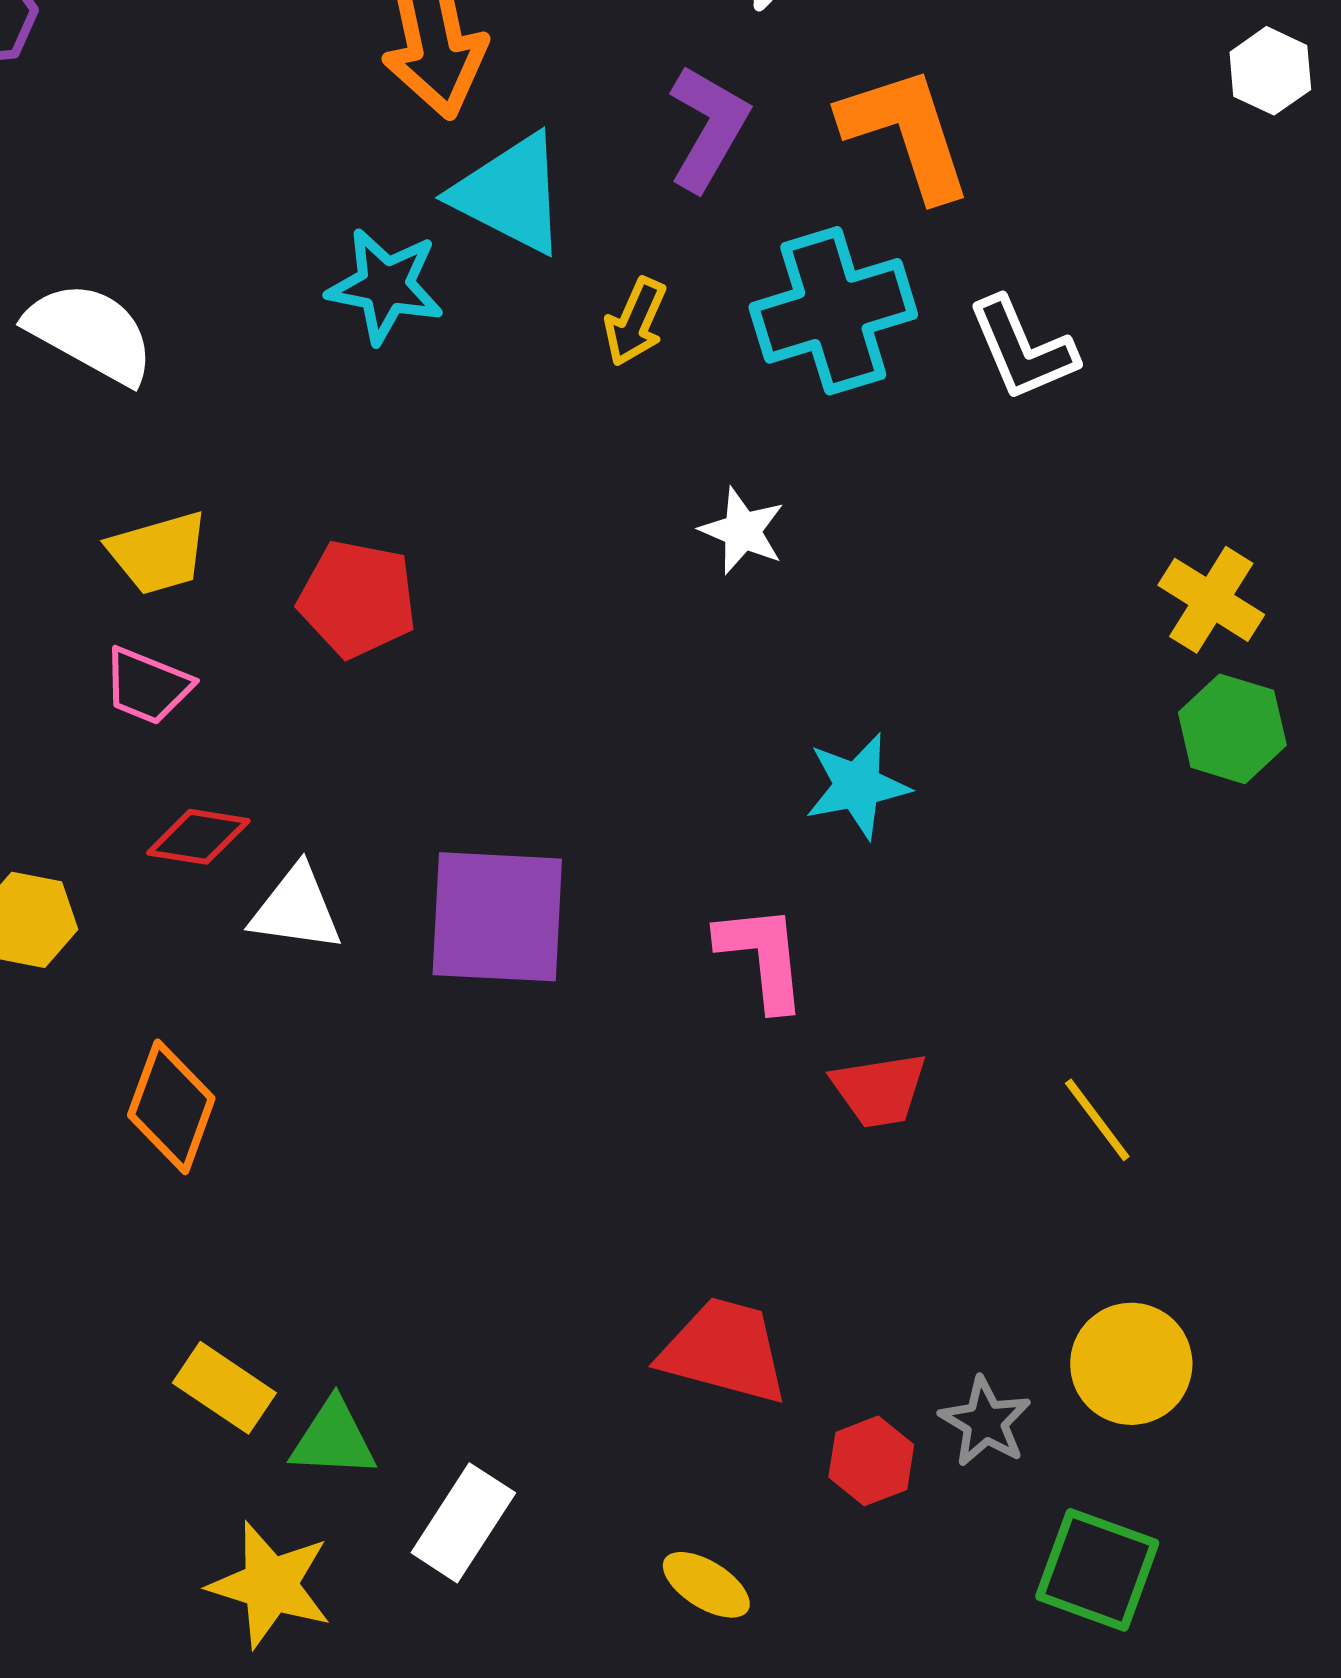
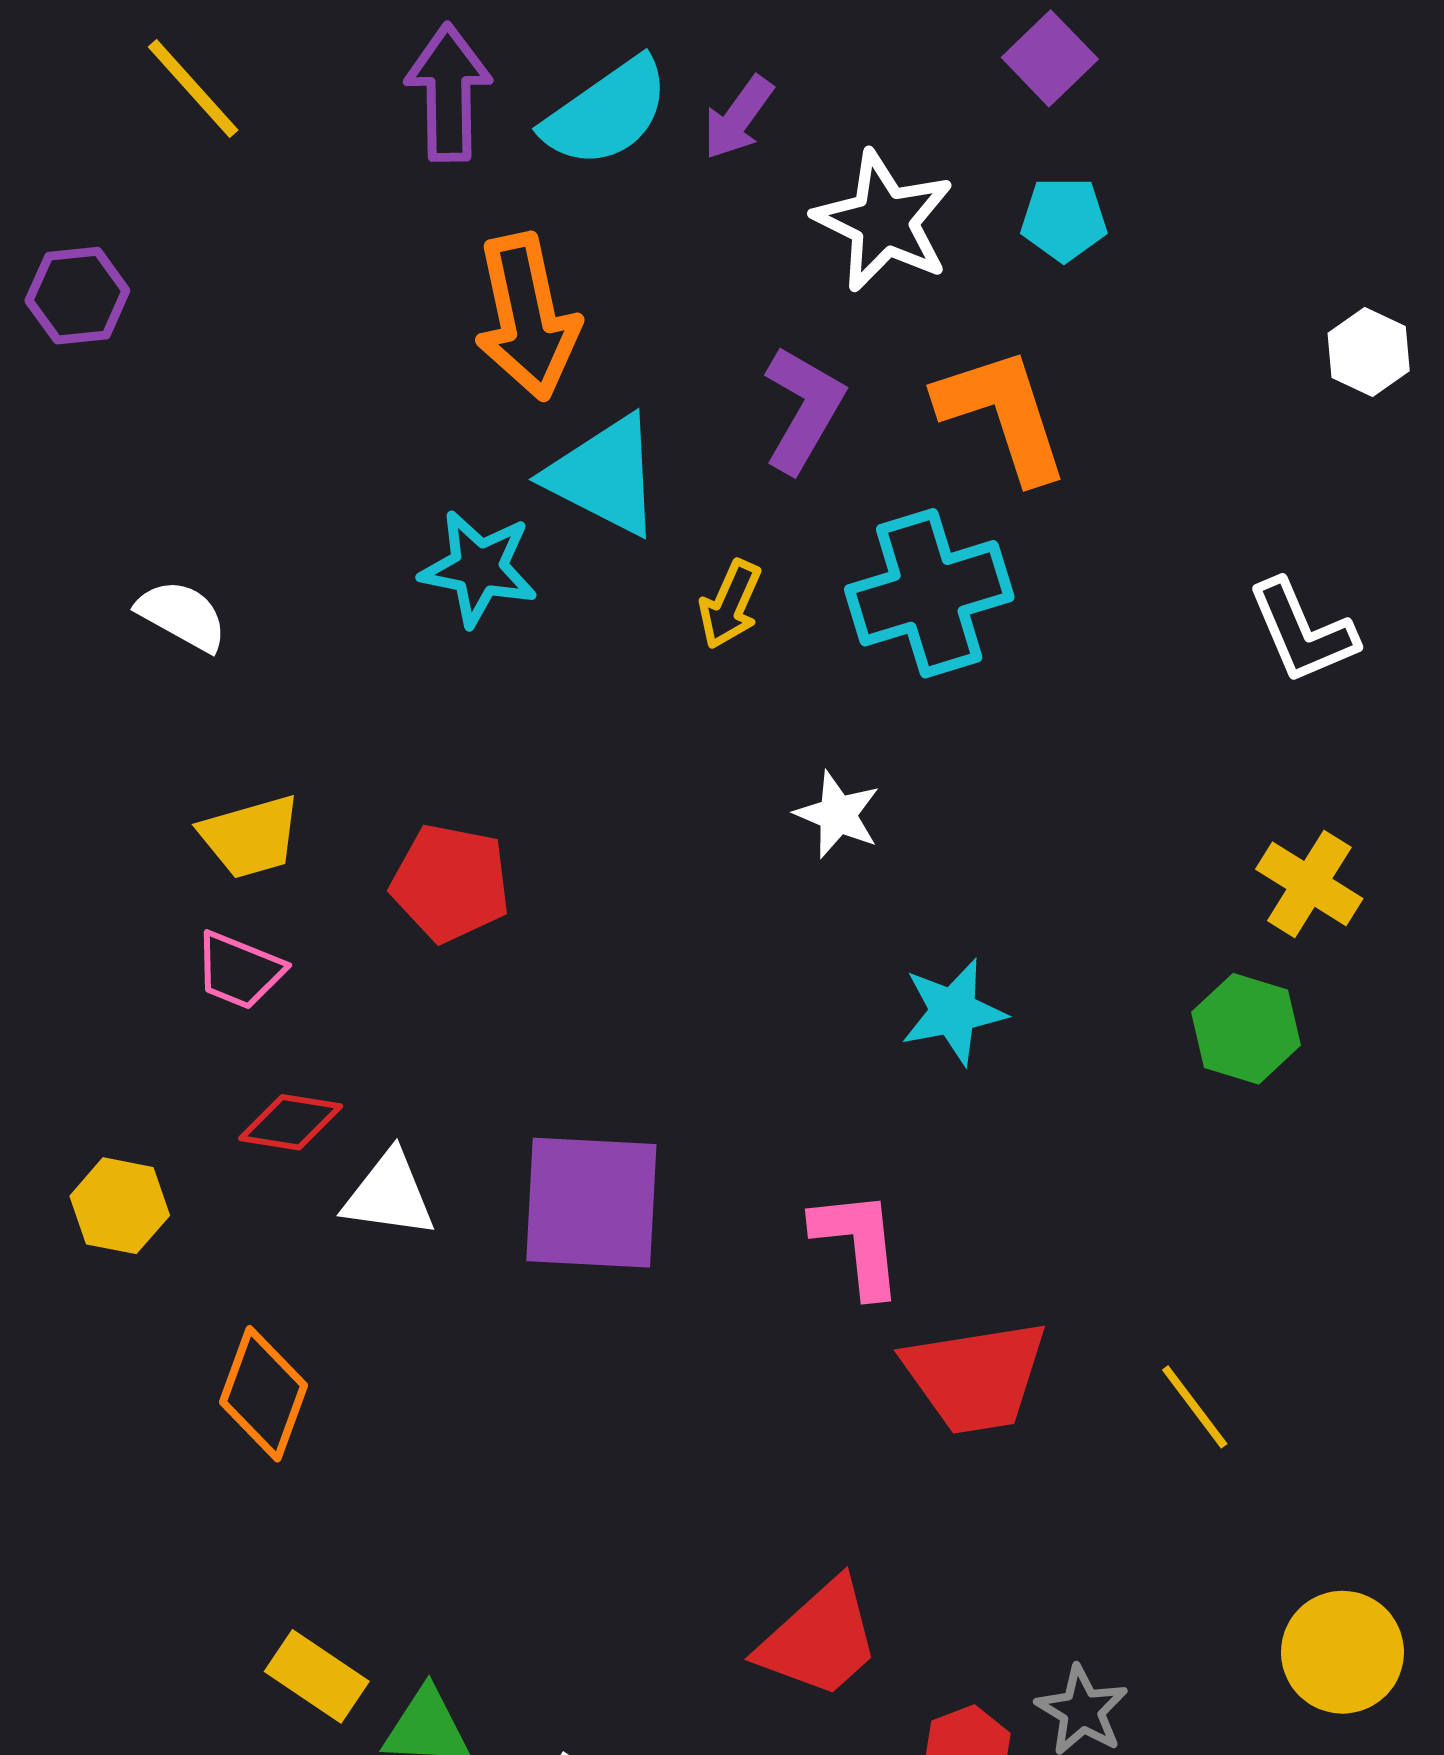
white semicircle: (90, 333) -> (182, 615), size x0.7
white L-shape: (1022, 349) -> (1302, 632), moved
green hexagon: (1232, 729) -> (1246, 1029), moved
cyan star: (857, 786) -> (953, 1012), moved
red trapezoid: (879, 1090) -> (975, 1377), size x1.5
red trapezoid: (724, 1351) -> (820, 1639), turned 123
yellow circle: (1131, 1364) -> (1342, 1652), moved

